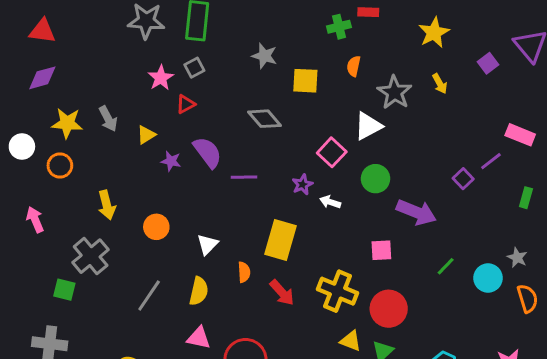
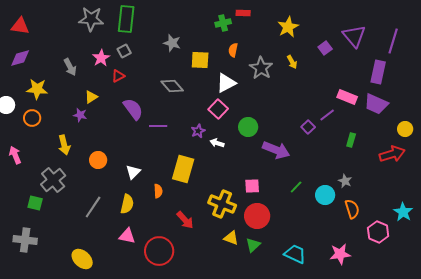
gray arrow: (108, 119) -> (70, 67), moved
white triangle: (368, 126) -> (226, 83), moved
purple star: (171, 161) -> (80, 115), moved
pink square: (381, 250) -> (252, 186), moved
red arrow: (282, 293) -> (185, 220), moved

